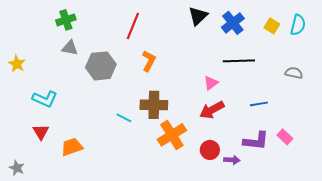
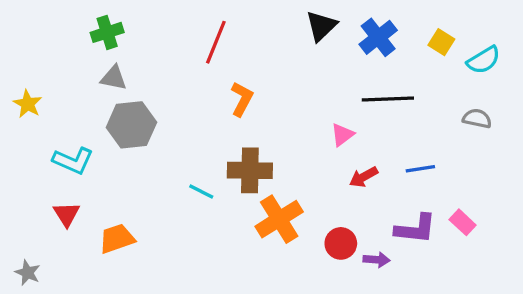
cyan semicircle: (298, 25) -> (484, 60), moved, turned 45
gray hexagon: (101, 66) -> (131, 125), moved
red arrow: (212, 110) -> (364, 177), moved, size x0.7

